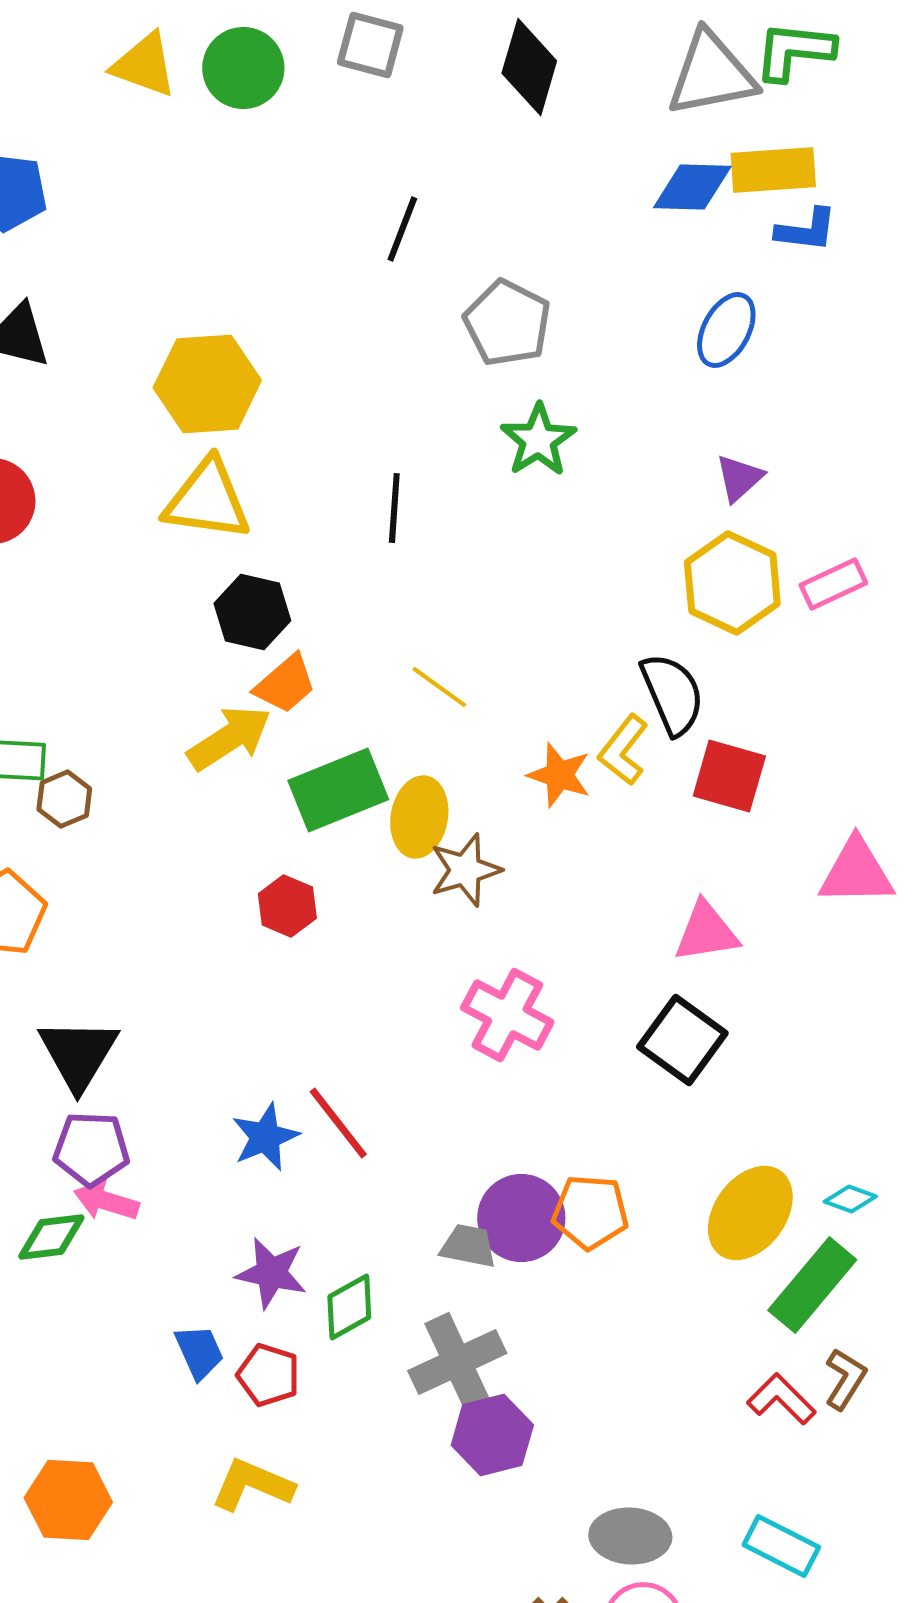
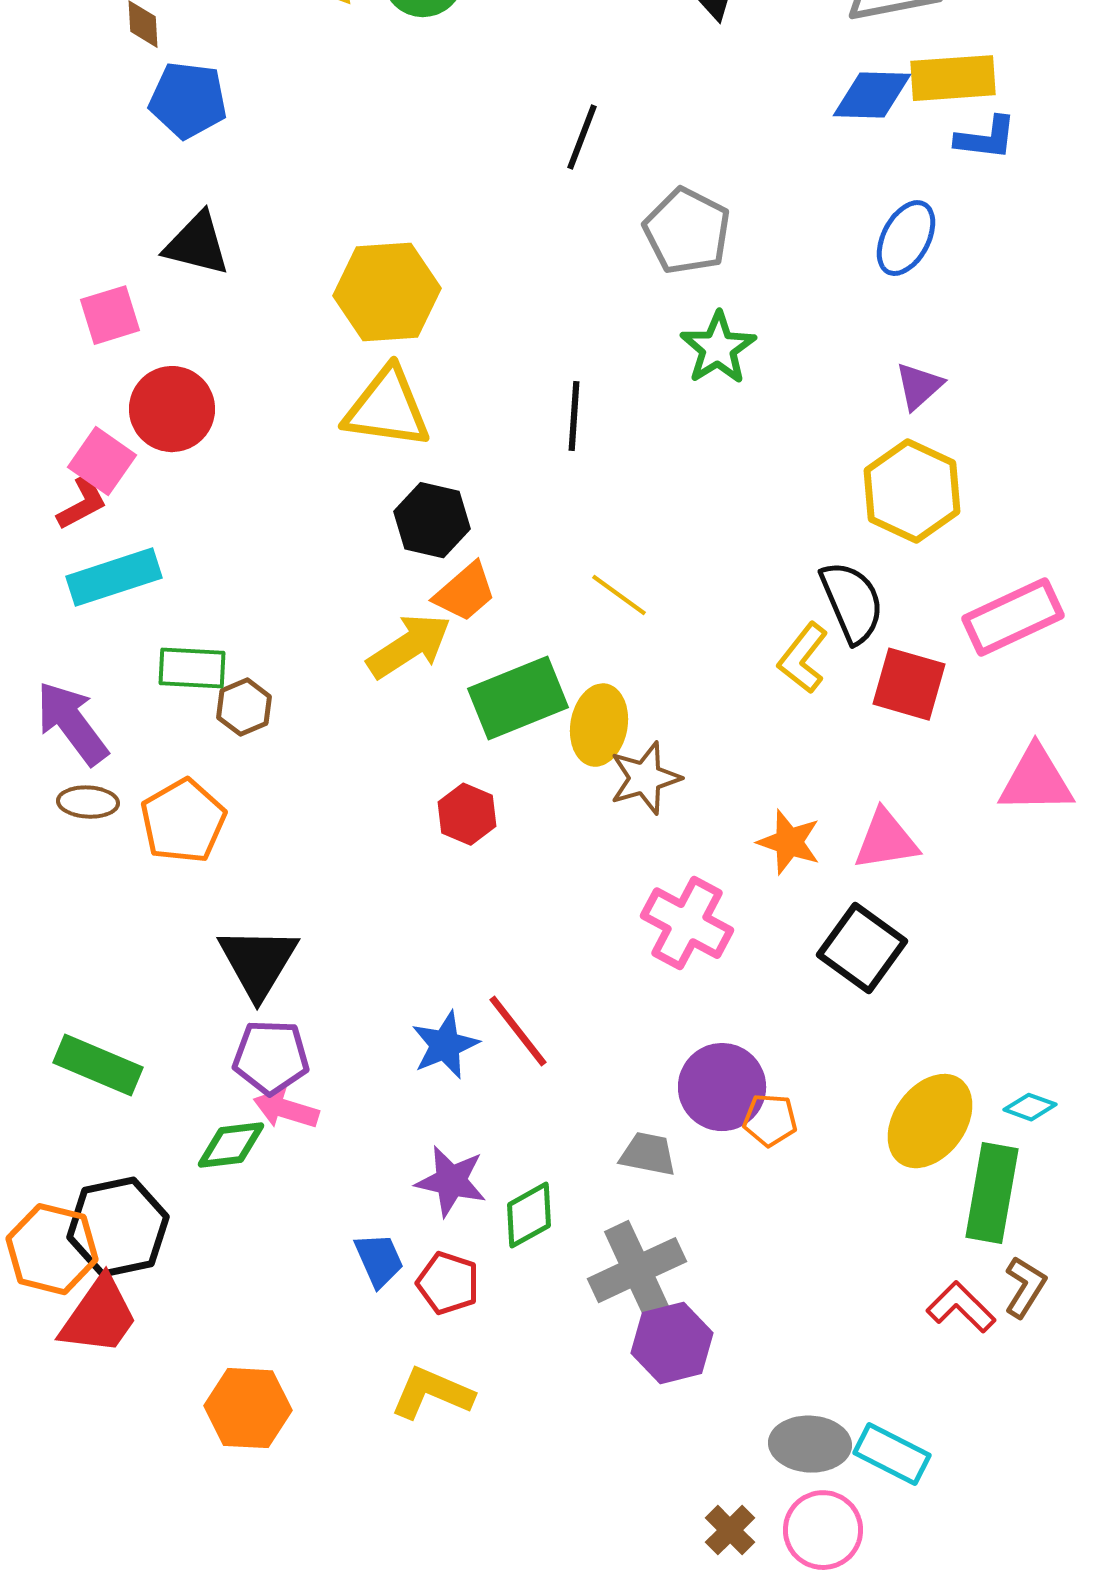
pink rectangle: (833, 584) -> (1013, 617), moved, size x1.5
orange star: (559, 775) -> (789, 842), moved
orange pentagon: (590, 1212) -> (770, 1120), size x0.7
purple circle: (521, 1218) -> (722, 1087), moved
green rectangle: (812, 1285) -> (992, 1193), turned -30
cyan rectangle: (781, 1546) -> (892, 1454), moved

